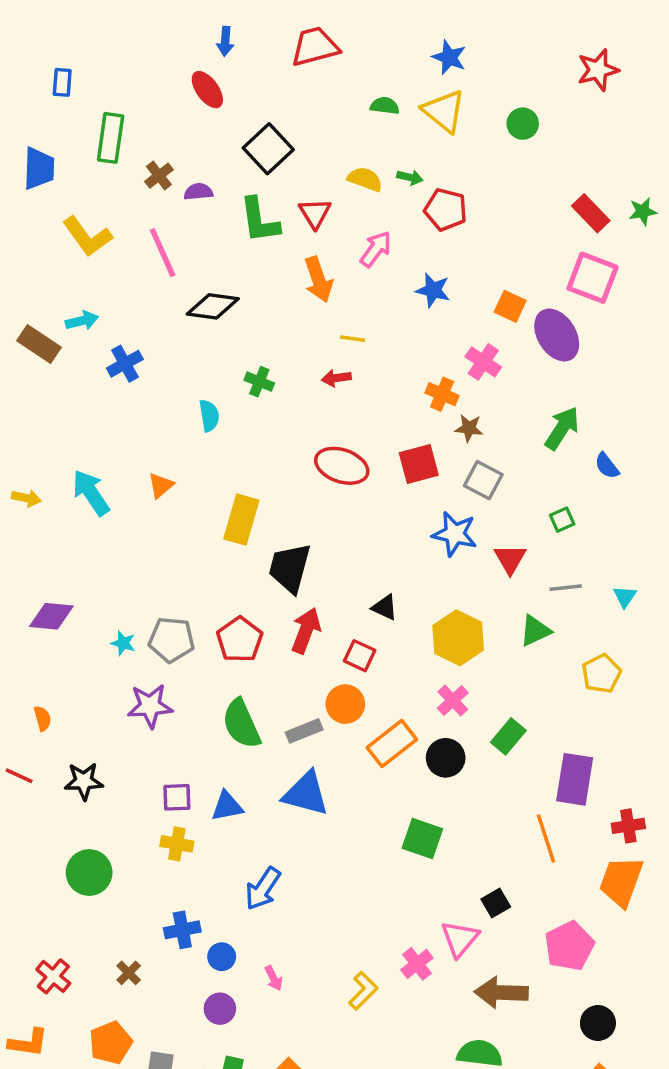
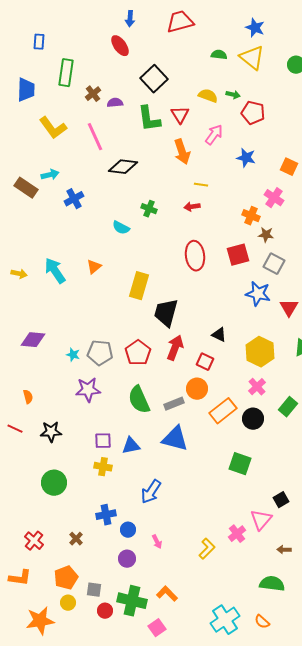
cyan semicircle: (209, 416) -> (121, 228), turned 126
red ellipse: (342, 466) -> (195, 256), turned 64
brown arrow: (501, 993) -> (284, 550), size x0.5

